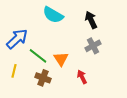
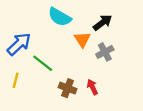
black arrow: (91, 20) -> (103, 23), turned 78
orange triangle: (61, 59) -> (82, 40), moved
brown cross: (43, 78) -> (68, 88), moved

